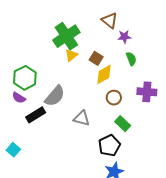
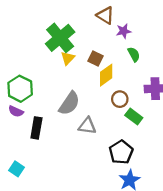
gray semicircle: (55, 96) -> (69, 103), moved
black rectangle: (36, 115) -> (36, 128), turned -42
green rectangle: (123, 124) -> (134, 116), moved

